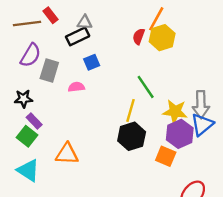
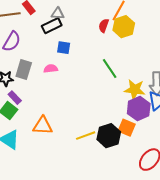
blue square: (92, 62) -> (64, 48), turned 32
gray rectangle: (49, 70) -> (24, 70), moved
yellow line: (130, 110) -> (86, 136), moved, turned 54
black hexagon: (132, 136) -> (109, 136), moved

